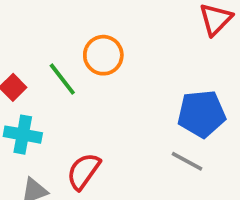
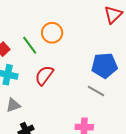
red semicircle: (83, 171) -> (44, 75), moved

